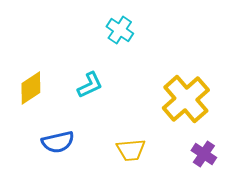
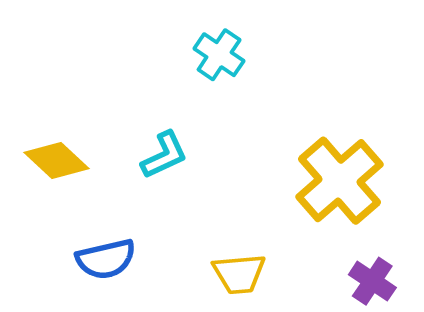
yellow diamond: (31, 88) -> (57, 161), turned 76

